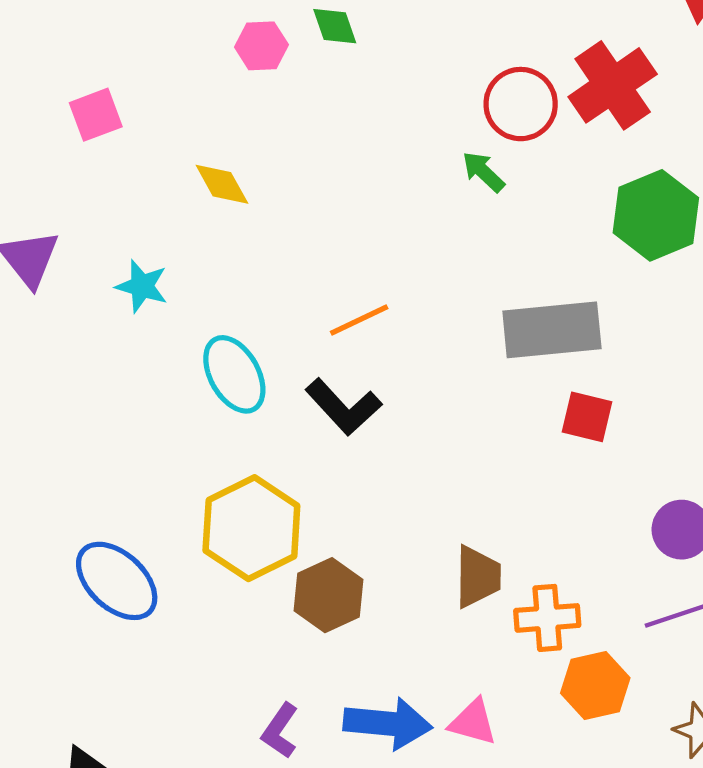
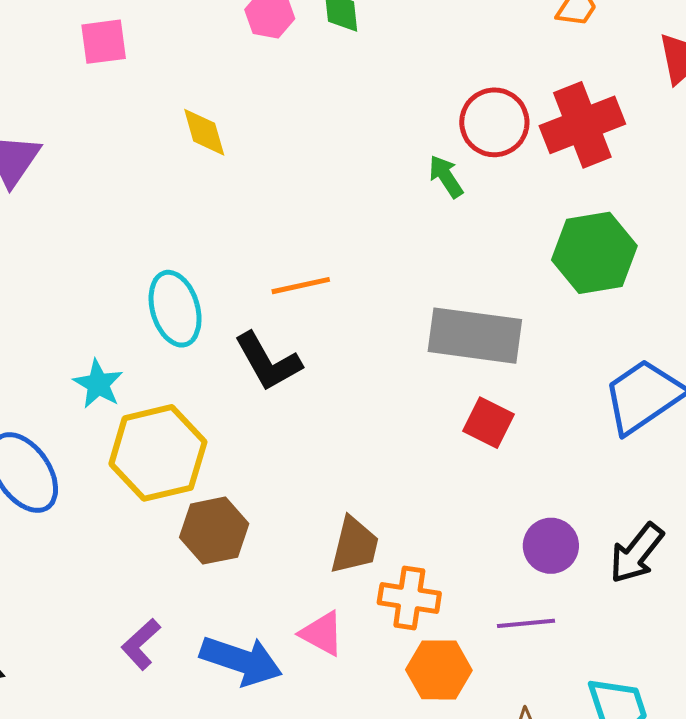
cyan star: (142, 286) -> (98, 384), moved
pink triangle: (473, 722) -> (322, 634), moved

